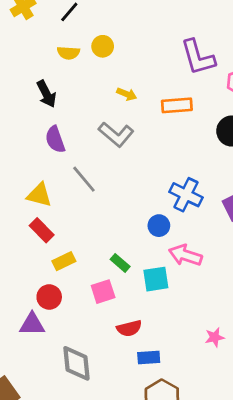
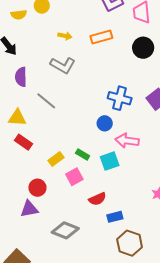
purple semicircle: (55, 139) -> (21, 77), turned 30
yellow rectangle: (64, 261) -> (56, 159), moved
gray diamond: (76, 363) -> (65, 230), turned -52

